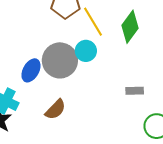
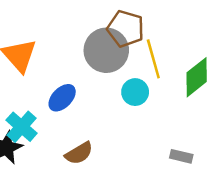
gray circle: (60, 60) -> (106, 50), moved

